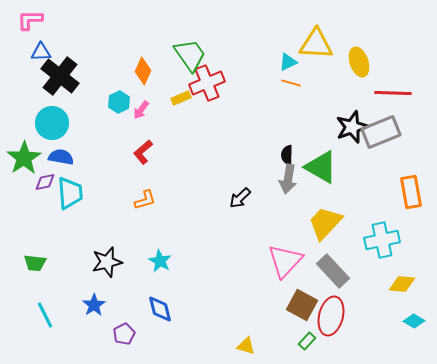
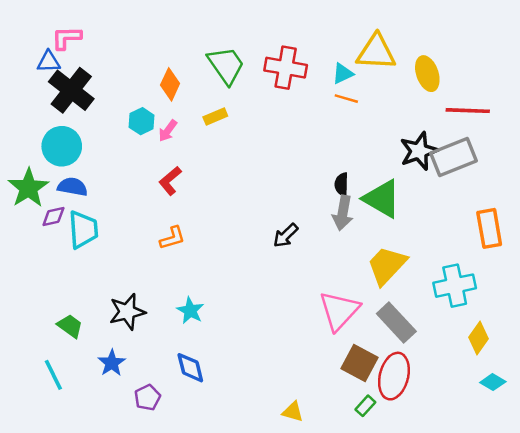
pink L-shape: (30, 20) -> (66, 38), moved
red cross: (207, 83) -> (286, 68), moved, turned 32
green trapezoid: (35, 263) -> (70, 326), moved, turned -150
yellow diamond: (402, 284) -> (479, 338), turned -60

